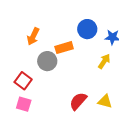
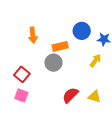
orange arrow: (33, 36) -> (33, 35), turned -35
gray circle: (47, 61) -> (53, 63), moved

